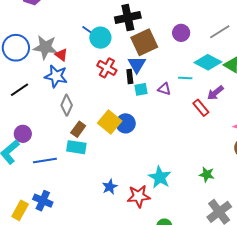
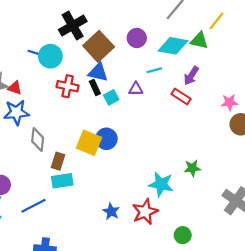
purple circle: (181, 33) -> (137, 38), moved
blue triangle: (137, 64) -> (98, 72), turned -30
green star: (207, 174) -> (192, 168), moved

